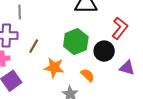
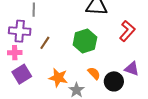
black circle: (104, 51) -> (114, 81), moved
orange star: (54, 68) -> (58, 78), moved

